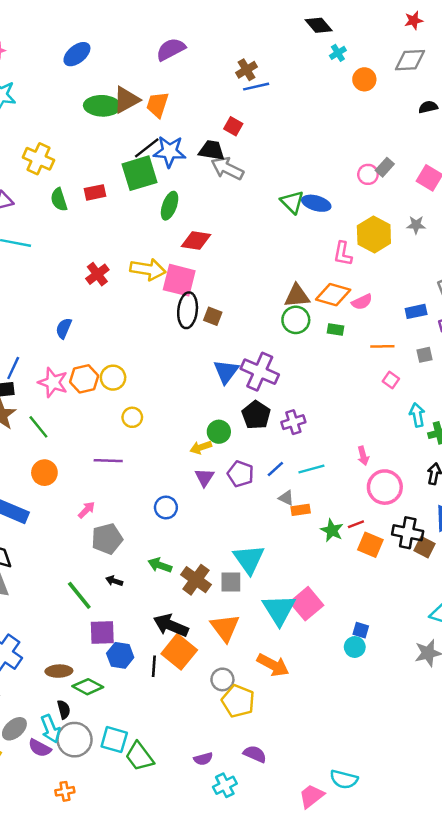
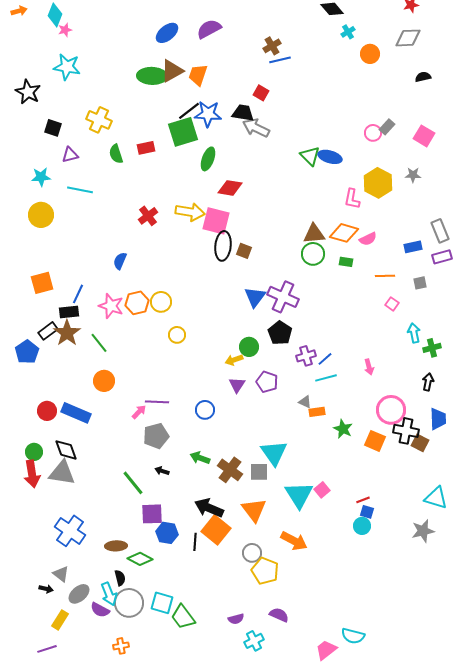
blue ellipse: (77, 54) -> (167, 33), moved
purple cross: (293, 422) -> (306, 356), moved
purple line: (108, 461) -> (157, 402), moved
blue line: (275, 469) -> (325, 359), moved
pink circle: (385, 487) -> (391, 410), moved
red line: (356, 524) -> (363, 500), moved
pink square: (307, 604) -> (322, 490), size x0.6

